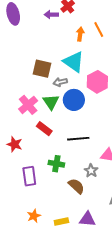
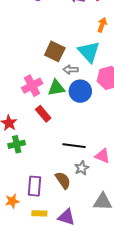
green triangle: (51, 102) -> (56, 88), turned 42
black line: (78, 139) -> (74, 146), moved
green cross: (56, 164) -> (17, 144), moved, turned -35
purple rectangle: (29, 176) -> (34, 186), moved

